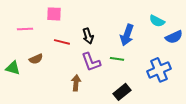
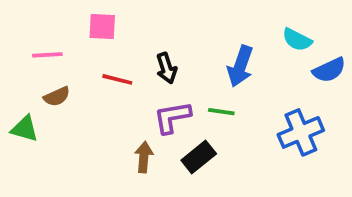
brown semicircle: (36, 59) -> (57, 96), moved
purple L-shape: (91, 62) -> (172, 117), turned 100
black rectangle: (122, 92) -> (199, 157), moved

